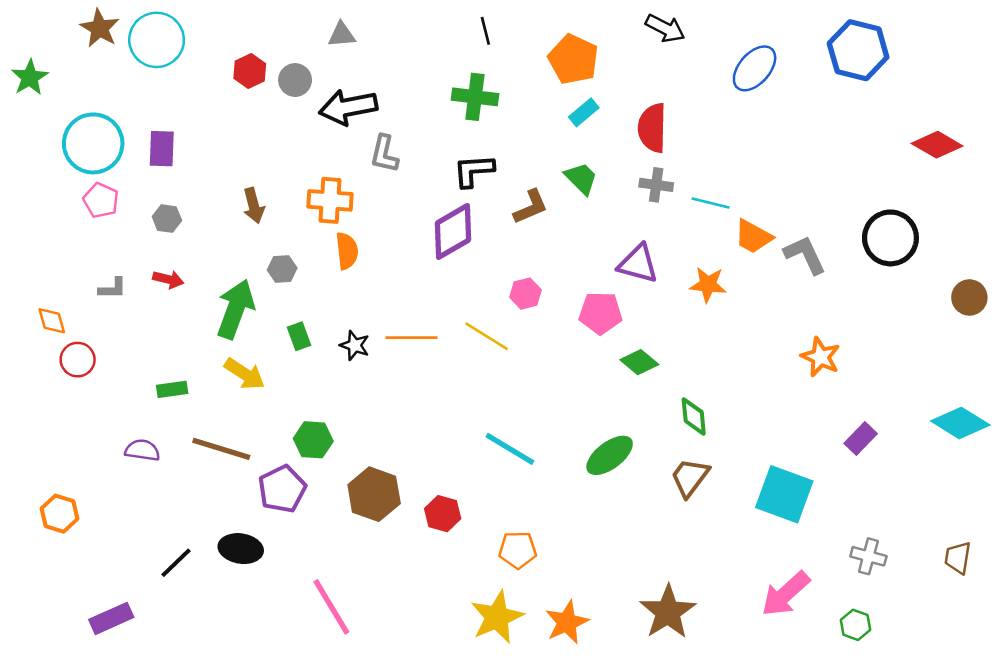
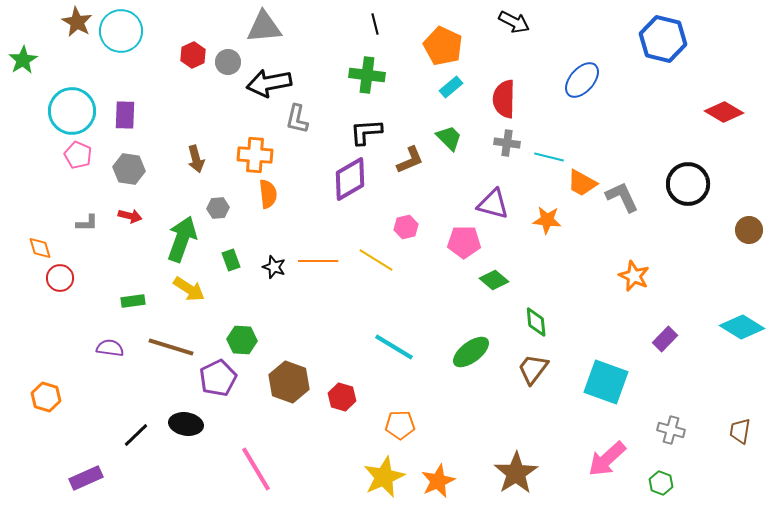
gray triangle: (342, 35) -> (264, 27), size x1.6
blue ellipse: (755, 68) -> (582, 80), moved
gray hexagon: (167, 219) -> (129, 169), size x1.4

